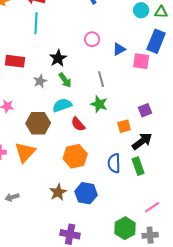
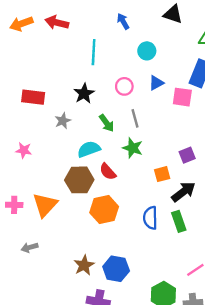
cyan circle: (141, 10) -> (147, 51), moved
cyan line: (36, 23) -> (94, 52), moved
pink circle: (92, 39) -> (124, 86), moved
green arrow: (65, 80) -> (107, 123), moved
brown hexagon: (38, 123) -> (79, 180), moved
brown star: (58, 192) -> (84, 265), moved
blue hexagon: (86, 193) -> (116, 269), moved
gray arrow: (12, 197) -> (30, 247), moved

